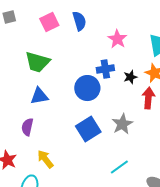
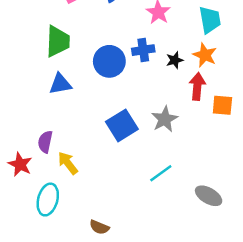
green trapezoid: (37, 62) -> (58, 41), turned -104
blue circle: (87, 88) -> (109, 61), moved
purple semicircle: (27, 127) -> (45, 142), moved

